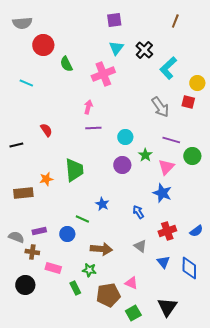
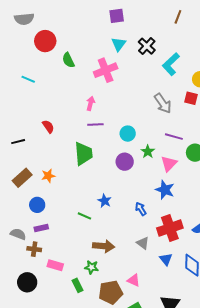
green trapezoid: (74, 170) -> (83, 154), moved
brown rectangle: (23, 193) -> (22, 178), moved, turned -36
red cross: (167, 231) -> (170, 228), size x1.4
blue circle: (67, 234) -> (37, 205), moved

